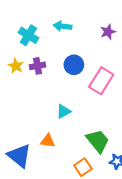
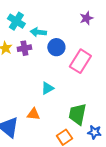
cyan arrow: (63, 26) -> (38, 32), moved
green trapezoid: (98, 141) -> (77, 114), turned -130

